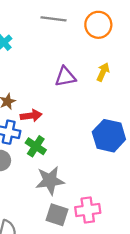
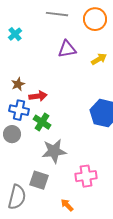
yellow arrow: (103, 72) -> (99, 59), turned 35
purple triangle: (65, 77) -> (67, 49), moved
gray square: (57, 215) -> (39, 180), moved

